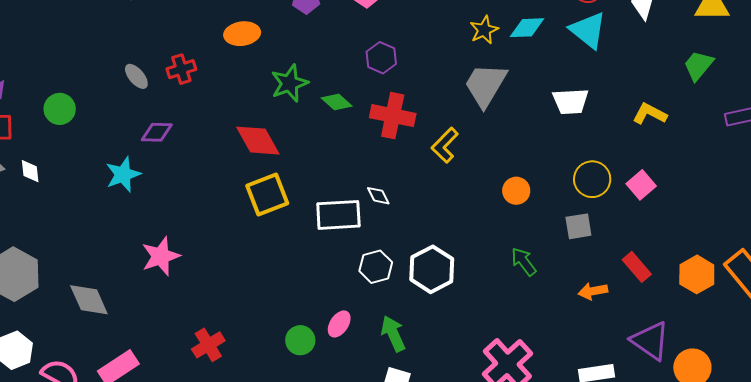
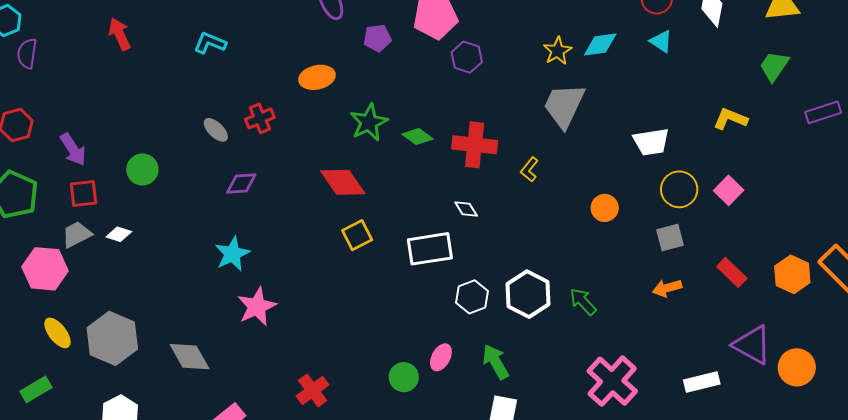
cyan triangle: (588, 30) -> (661, 41), size x0.6
purple hexagon: (381, 58) -> (467, 57), moved
white trapezoid: (571, 101) -> (651, 142), moved
yellow L-shape: (445, 145) -> (529, 169), size x0.7
white diamond: (30, 171) -> (119, 234), turned -60
cyan star: (123, 174) -> (232, 254), moved
yellow square: (267, 194) -> (357, 235), size x0.7
white diamond: (378, 196) -> (466, 209), moved
green arrow: (524, 262) -> (583, 302), moved
orange arrow: (593, 291) -> (667, 288), moved

